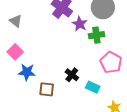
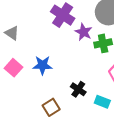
blue star: (27, 72) -> (42, 65), moved
brown square: (47, 89) -> (51, 107), turned -35

